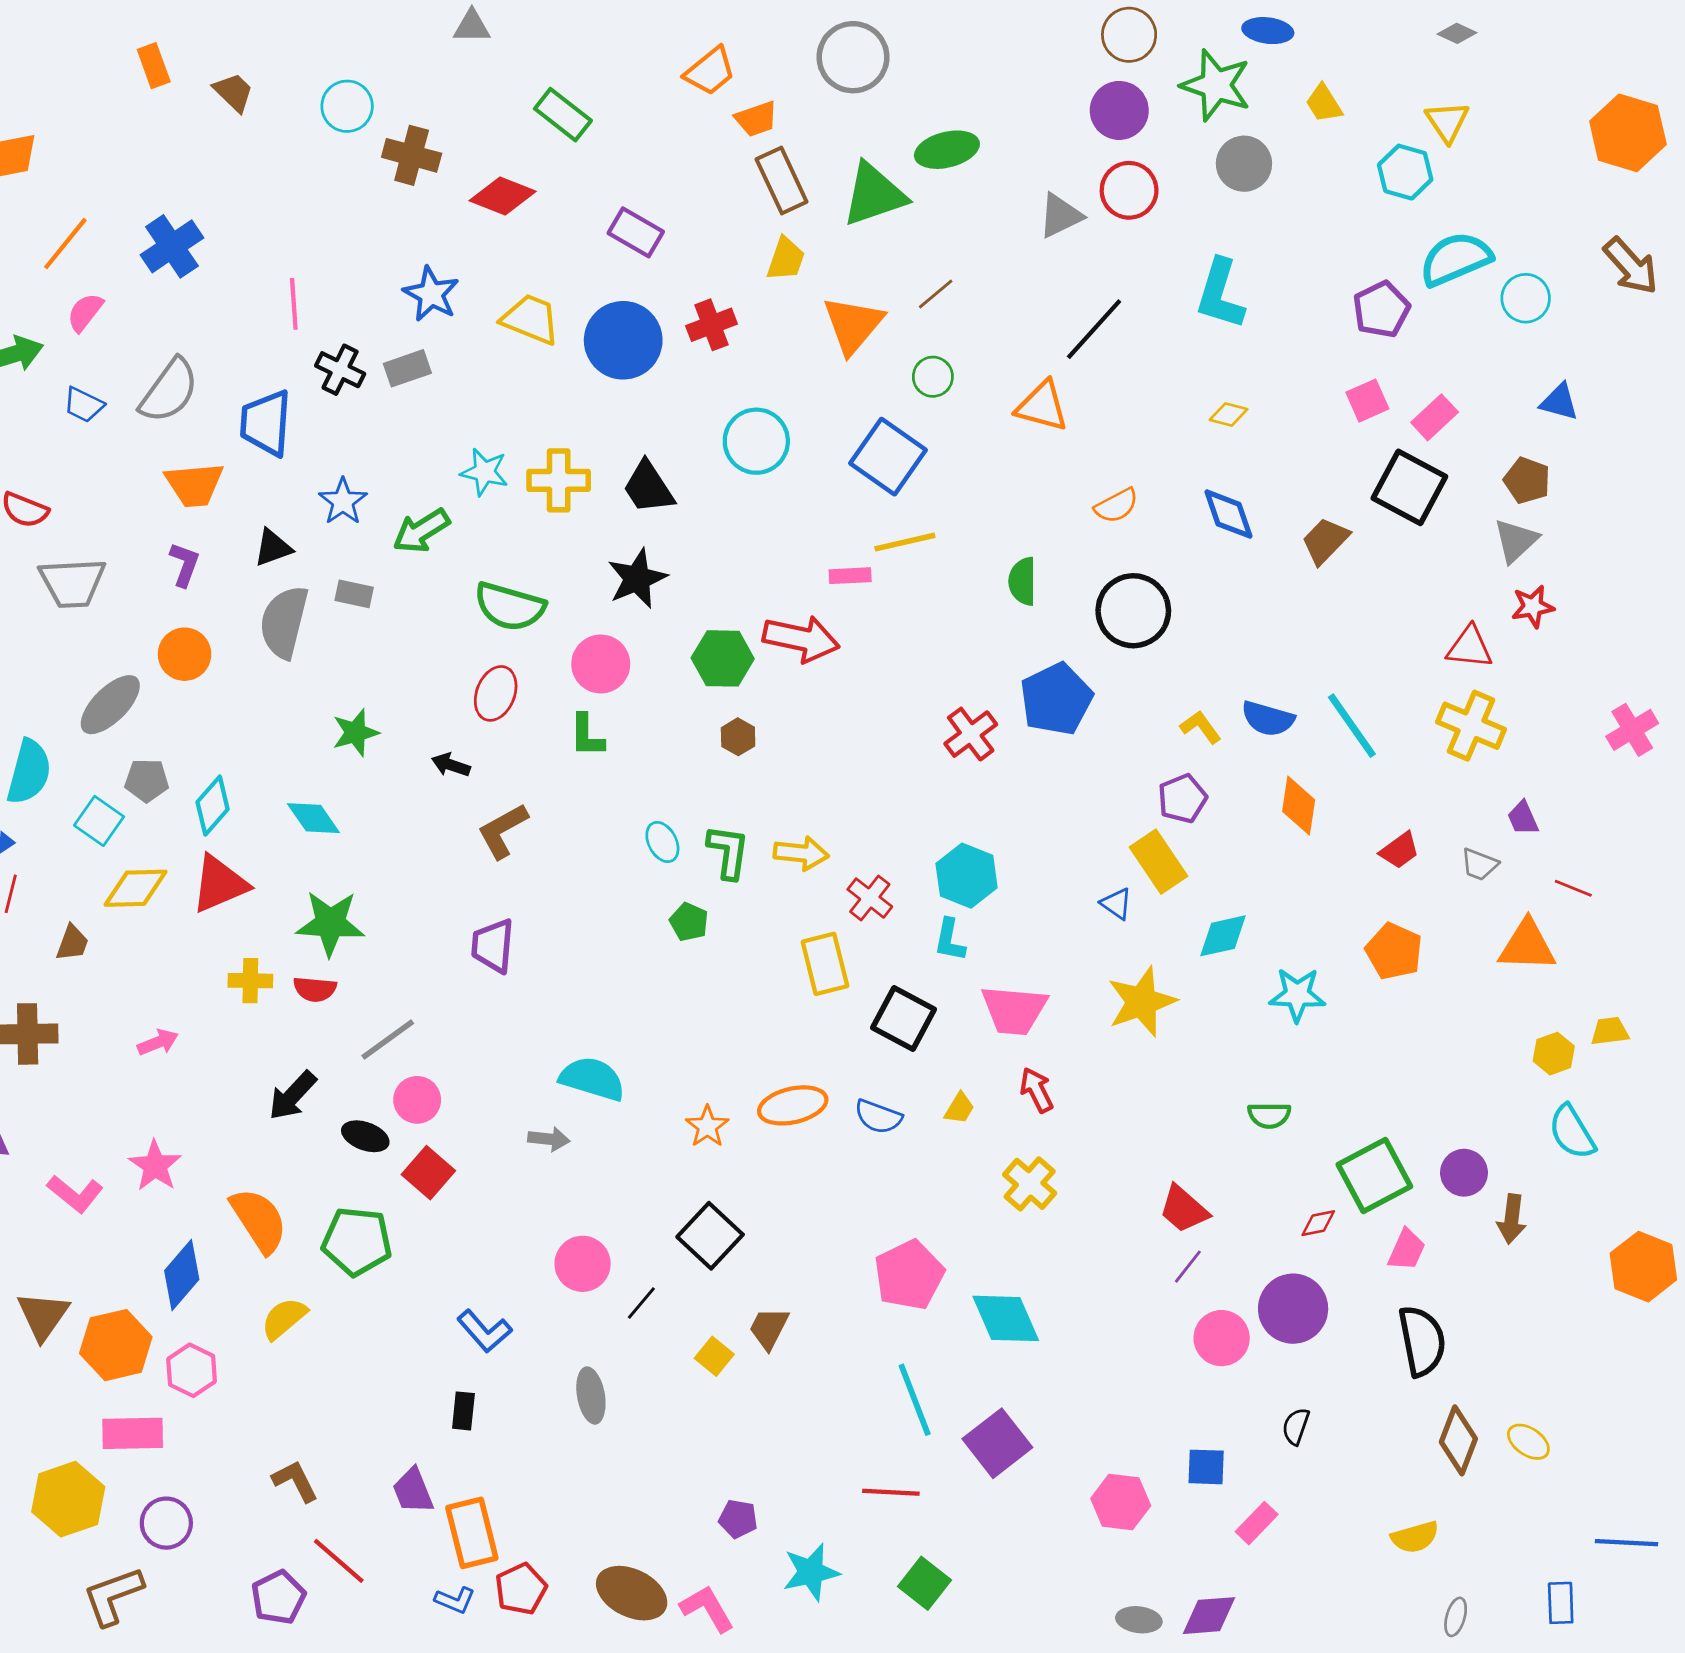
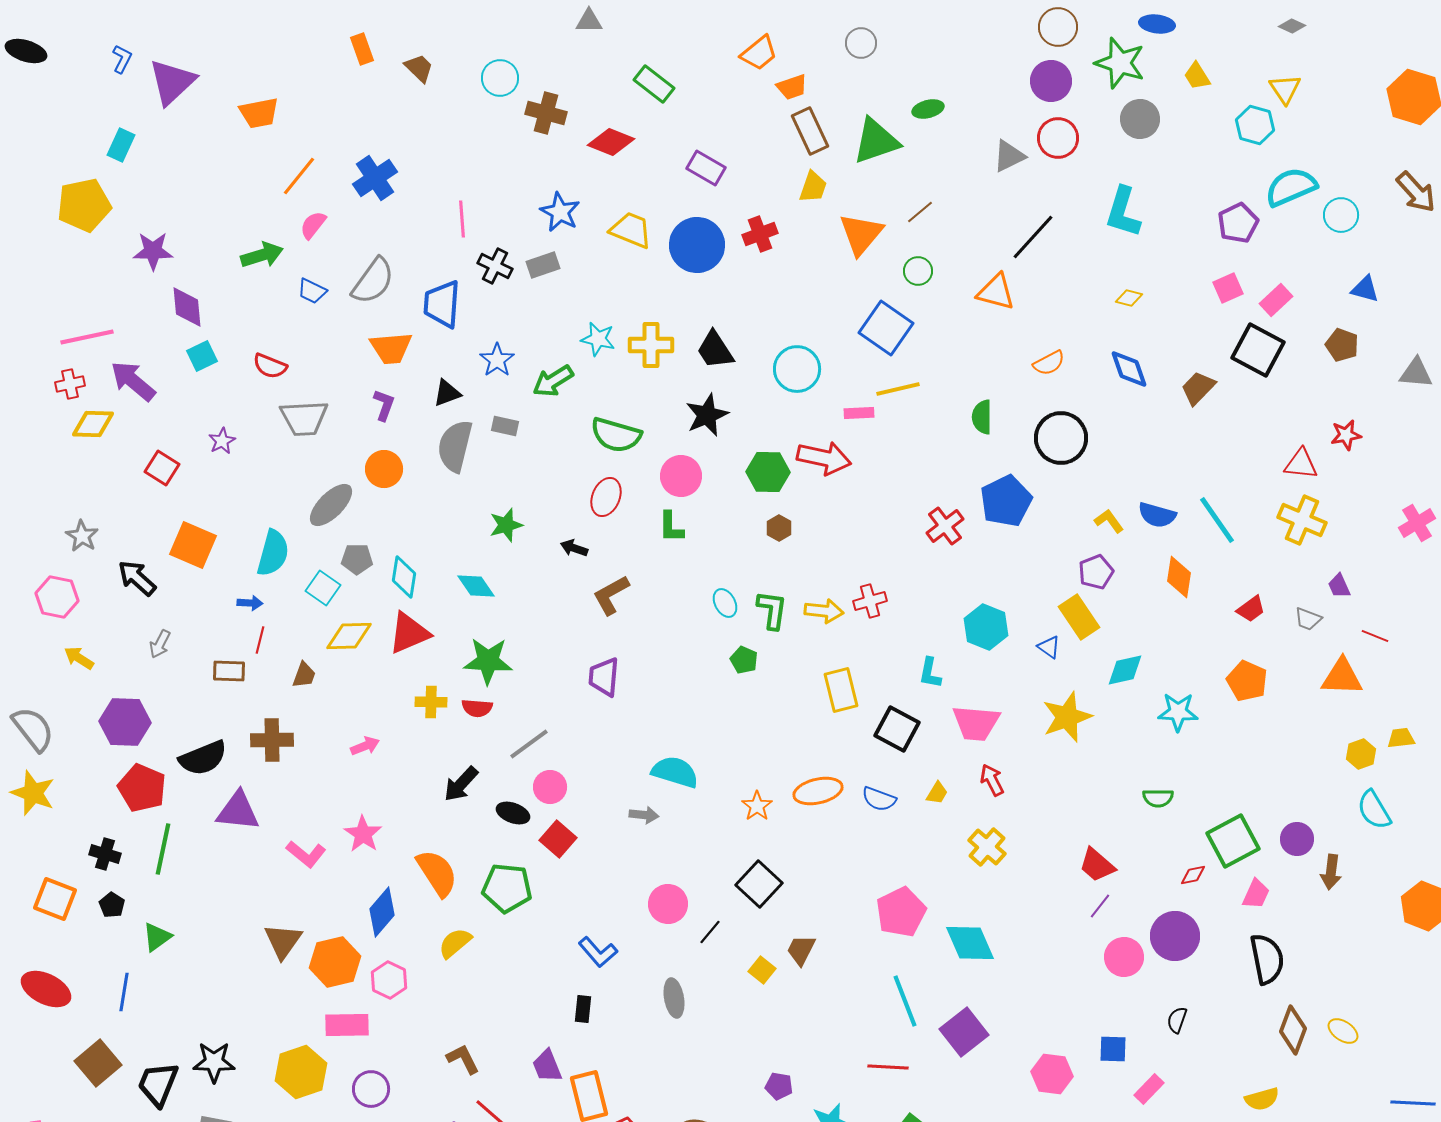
gray circle: (853, 57) -> (861, 43), size x0.6
green ellipse: (947, 150) -> (928, 109), size x0.7
cyan circle: (756, 441) -> (797, 369), moved
gray triangle: (1516, 541) -> (1416, 373), moved, turned 48
cyan diamond: (213, 806) -> (404, 577), turned -33
cyan hexagon: (967, 876) -> (986, 627), moved
red cross: (870, 898) -> (870, 601), moved, turned 36

